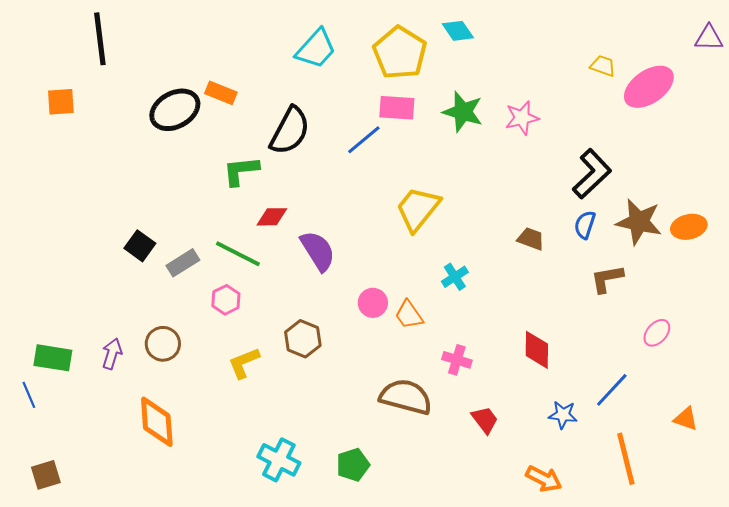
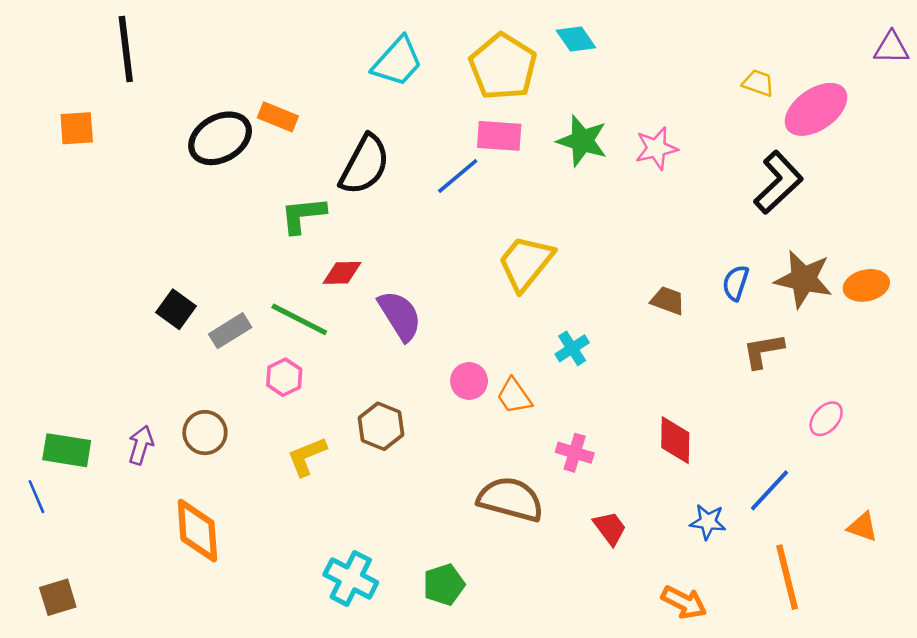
black L-shape: (592, 174) -> (778, 182), moved

